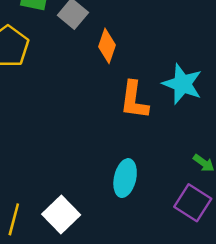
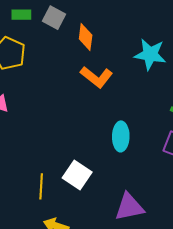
orange L-shape: (134, 100) -> (96, 77), moved, turned -48

